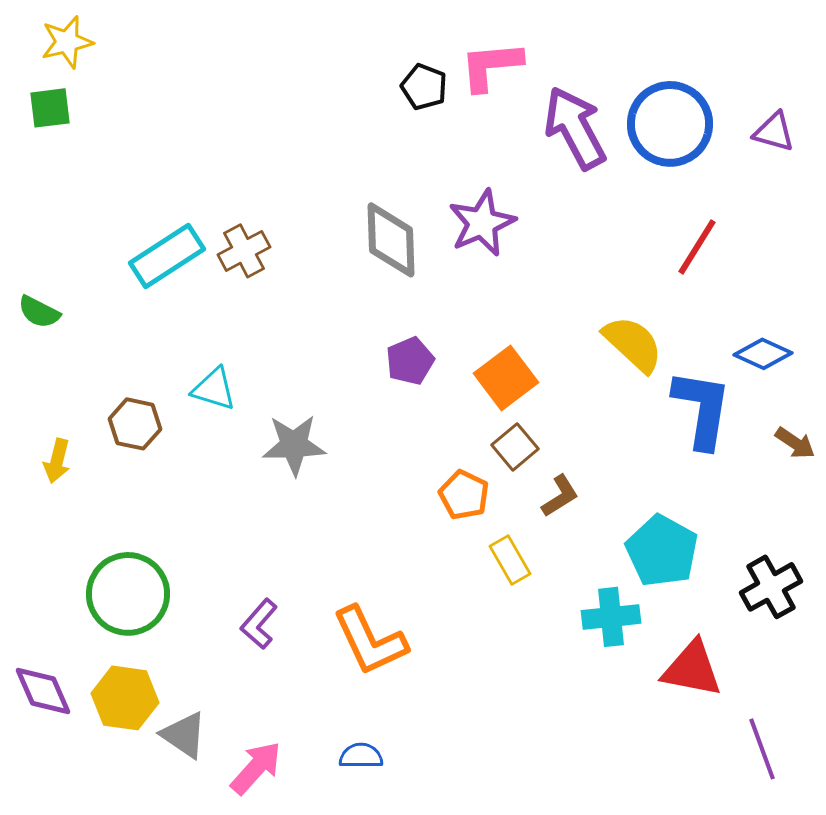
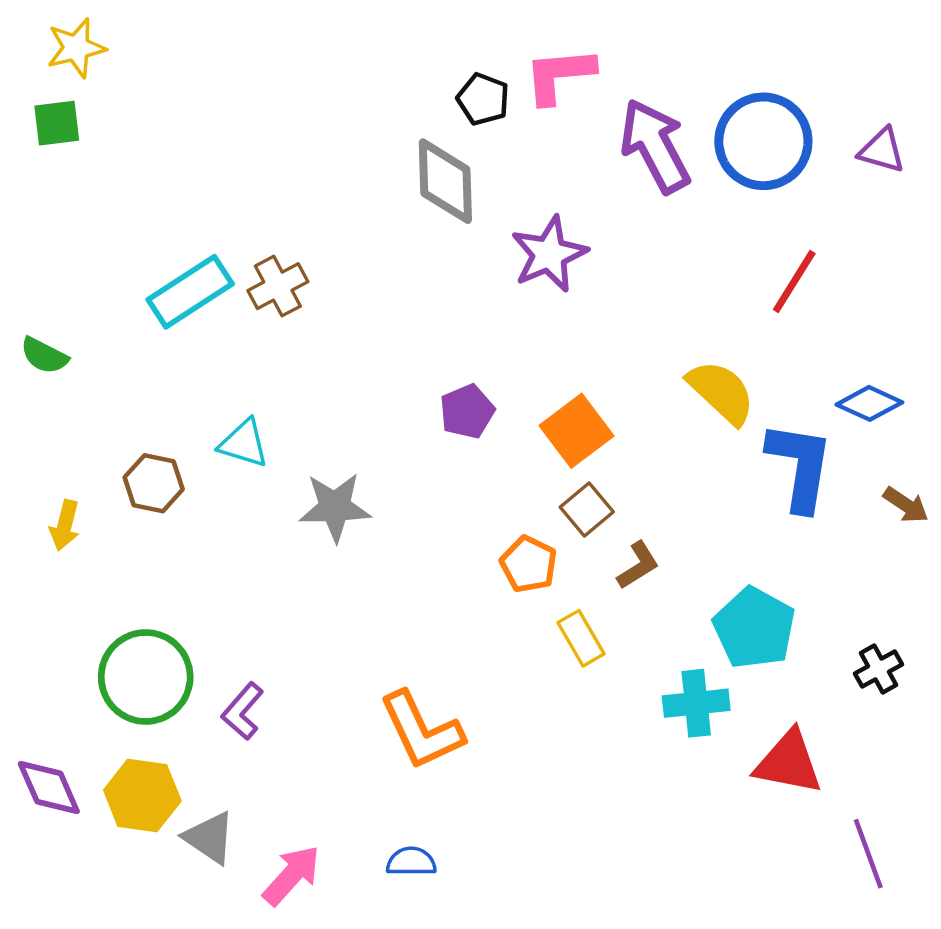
gray diamond: (391, 240) -> (445, 181), moved
black cross: (771, 587) -> (879, 669), size x0.7
purple L-shape: (259, 624) -> (243, 711), moved

